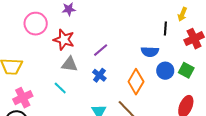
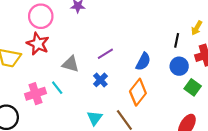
red star: (64, 40) -> (38, 44), moved
blue semicircle: (150, 52) -> (143, 62), moved, turned -72
blue circle: (165, 71) -> (179, 66), moved
pink cross: (23, 98) -> (36, 94), moved

